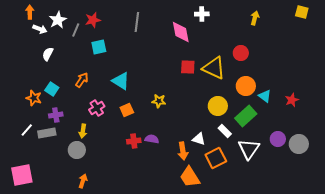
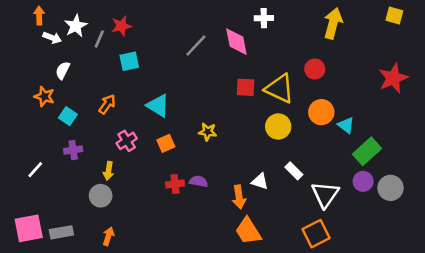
yellow arrow: (255, 18) -> (333, 23), size x1.6
gray line: (137, 22) -> (196, 46), moved, turned 36
orange star: (34, 98) -> (44, 96), moved
red star: (292, 100) -> (393, 78), moved, size x1.6
yellow circle: (218, 106) -> (278, 126), moved
green rectangle: (246, 116) -> (367, 151), moved
gray rectangle: (47, 133) -> (61, 232), moved
orange square: (216, 158) -> (316, 234), moved

